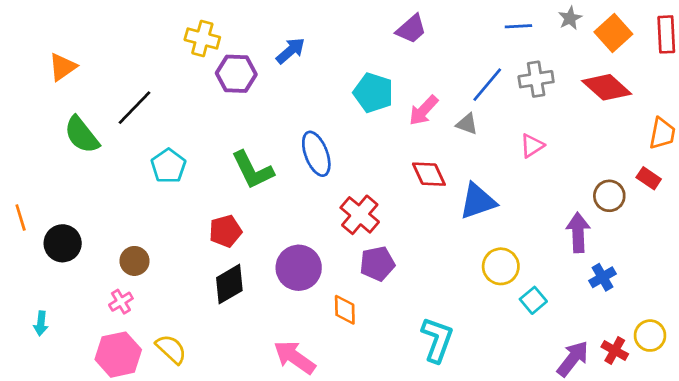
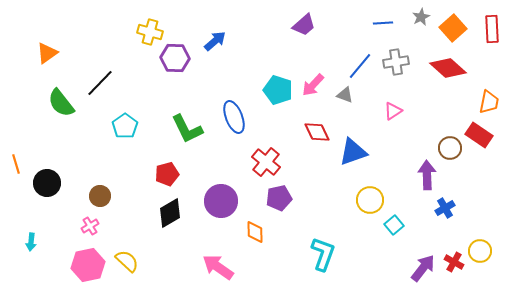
cyan pentagon: (373, 93) -> (278, 90), moved
red rectangle: (649, 178) -> (479, 135), size x1.5

